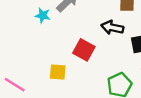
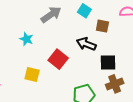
cyan star: (43, 15) -> (26, 39), moved

